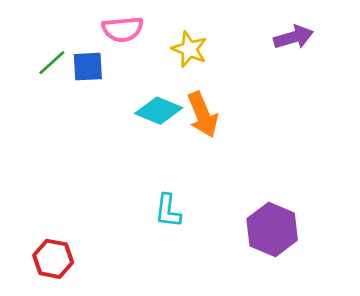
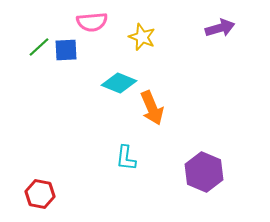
orange arrow: (203, 115) -> (152, 108), moved

